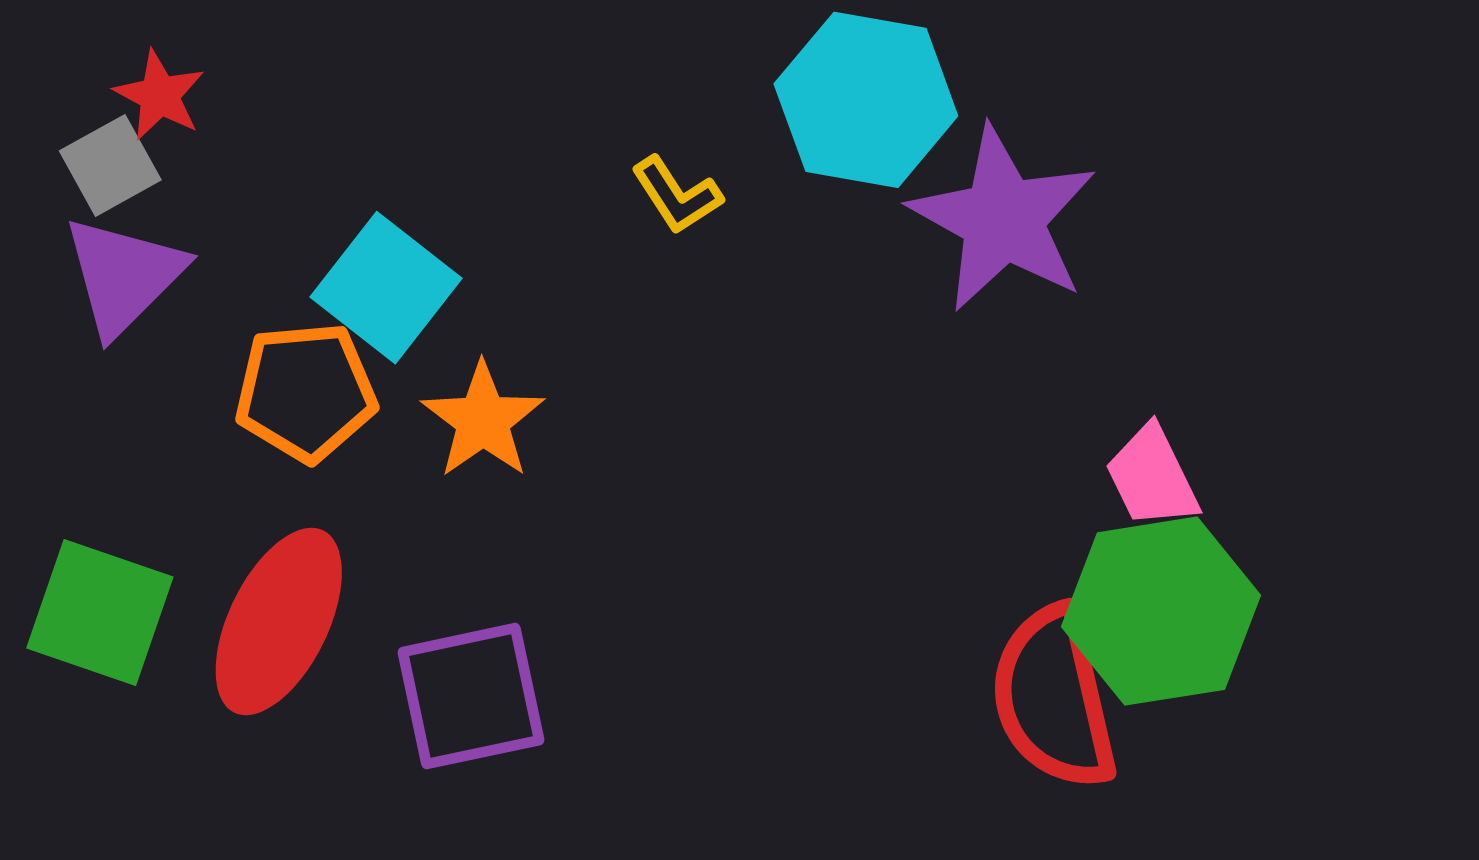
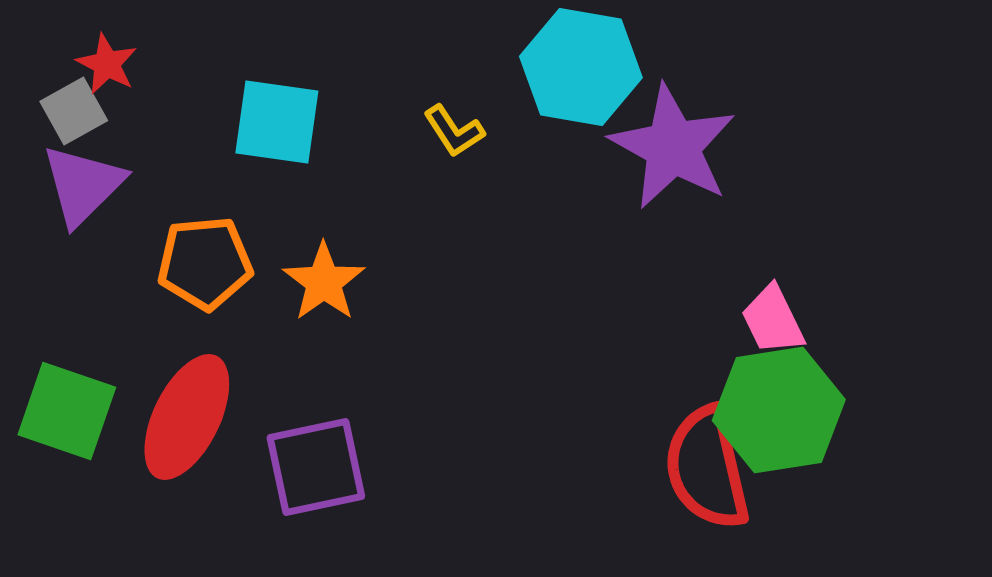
cyan square: (386, 288) -> (277, 122), moved, turned -30

